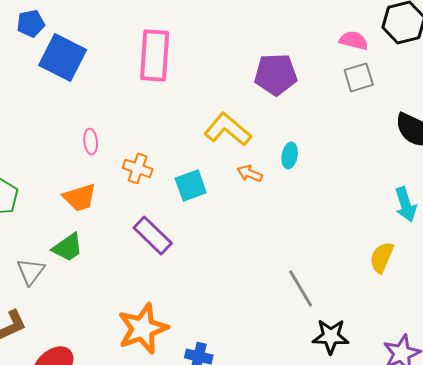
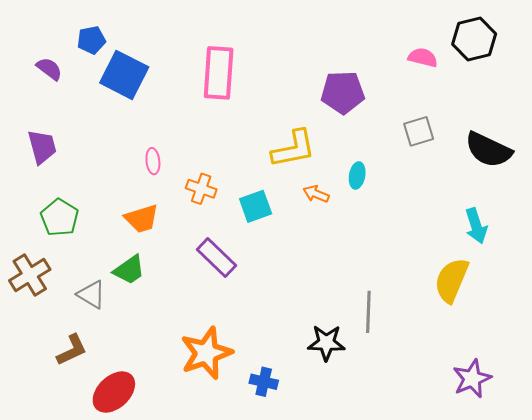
gray square: (359, 77) -> (419, 131), moved
yellow L-shape: (228, 129) -> (293, 149), turned 129
yellow semicircle: (382, 257) -> (452, 280), size x1.4
gray triangle: (31, 271) -> (91, 295), turned -36
gray line: (301, 288) -> (368, 312), turned 33
black star: (331, 336) -> (326, 343), moved

